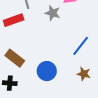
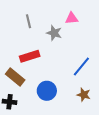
red rectangle: (14, 20) -> (30, 56), moved

